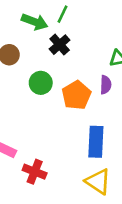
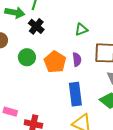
purple semicircle: (106, 85) -> (77, 59), moved

